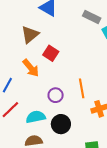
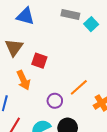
orange arrow: (31, 68) -> (23, 80), turned 30
orange line: (82, 88) -> (79, 87), turned 72

